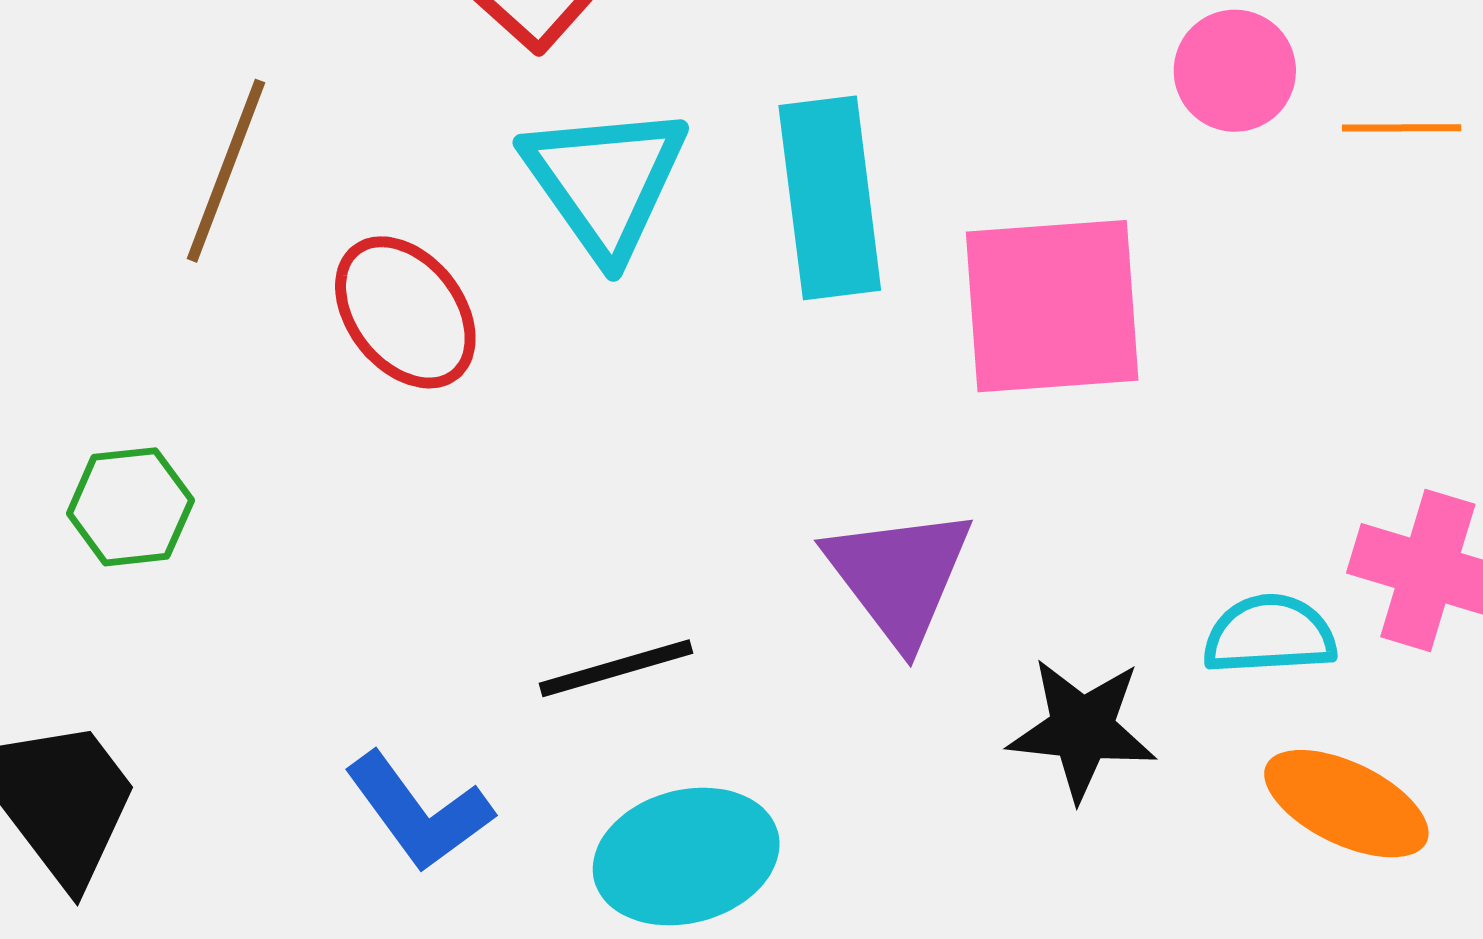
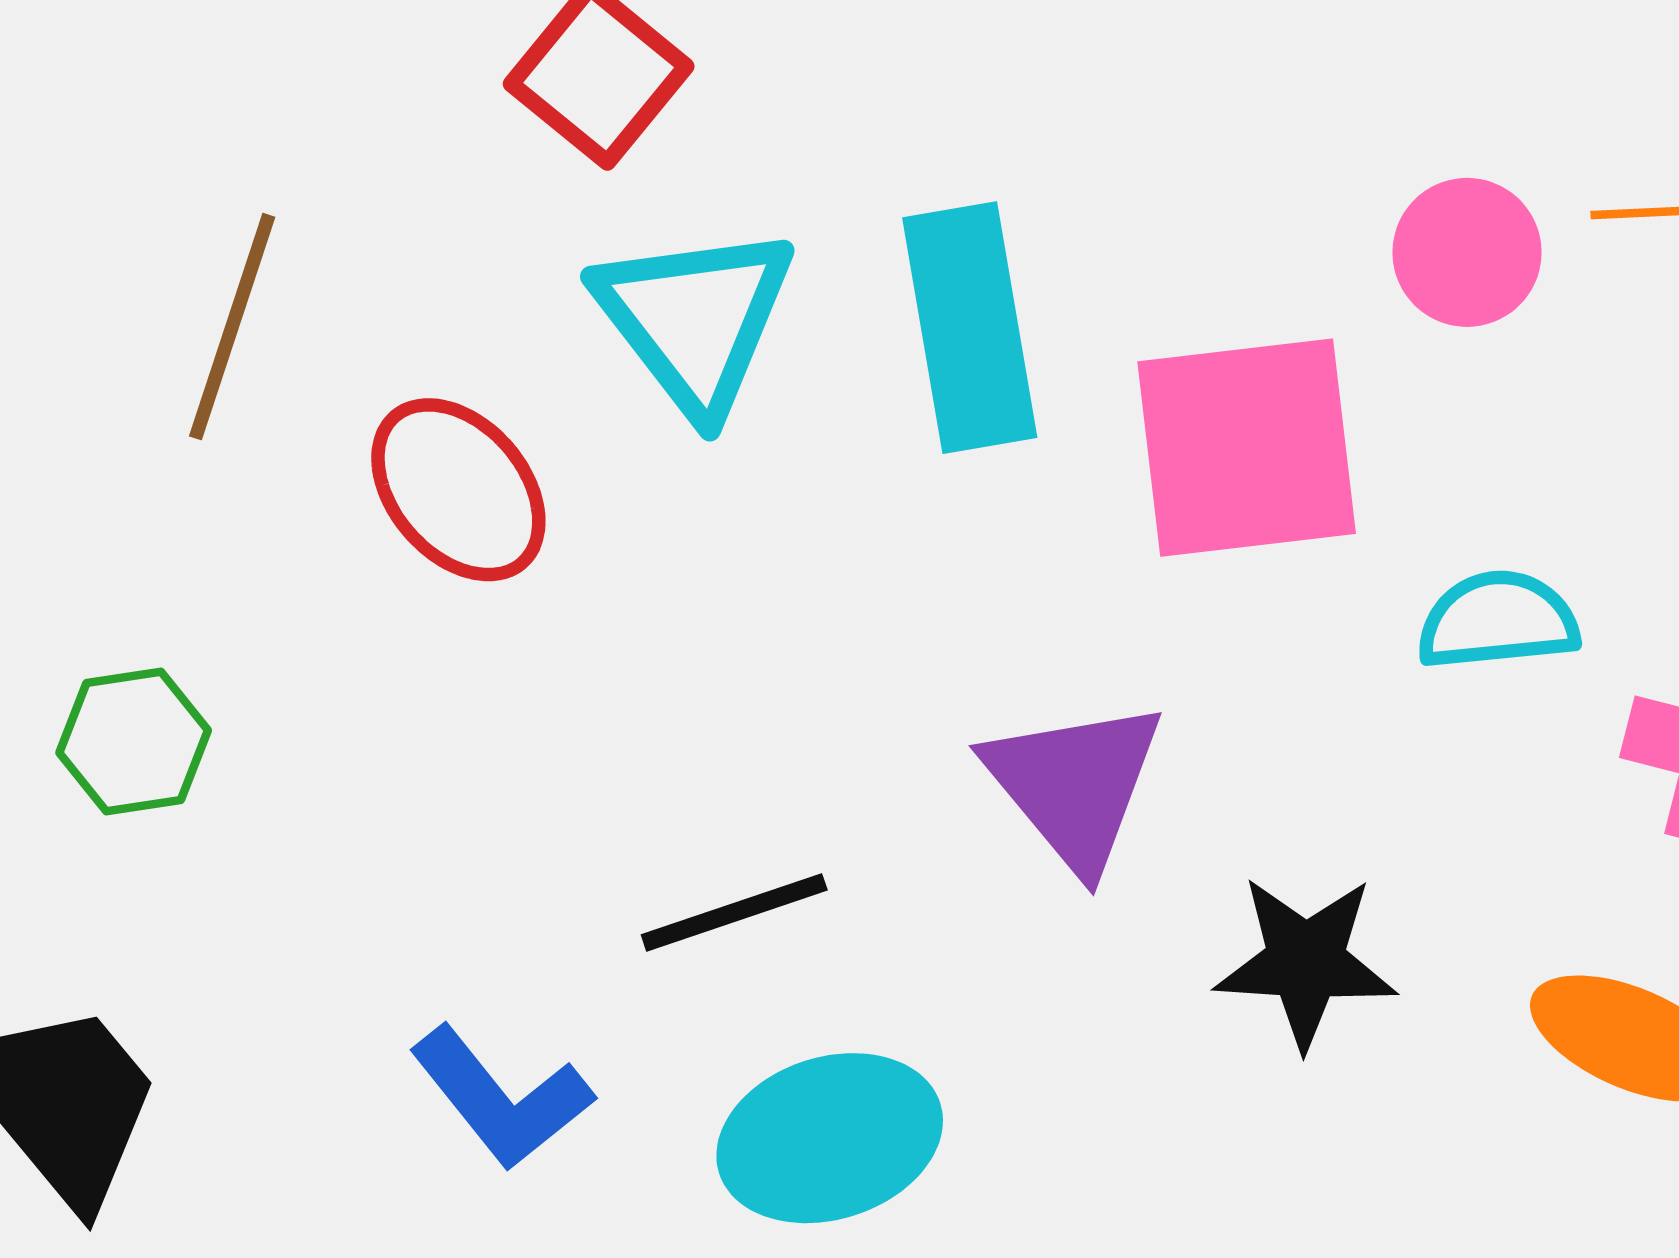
pink circle: (1235, 71) -> (1467, 252), moved
cyan semicircle: (1270, 635) -> (1498, 620), moved

